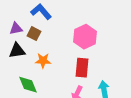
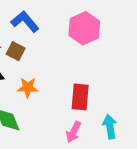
pink hexagon: (85, 37) -> (84, 28), moved

